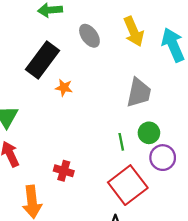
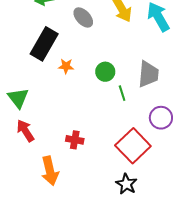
gray trapezoid: (139, 93) -> (148, 74), moved
green circle: (149, 133) -> (105, 72), moved
green line: (121, 142) -> (122, 93), moved

